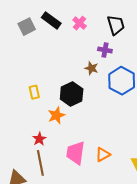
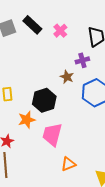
purple cross: (105, 50) -> (82, 60), turned -32
pink trapezoid: (76, 153) -> (52, 134), moved

